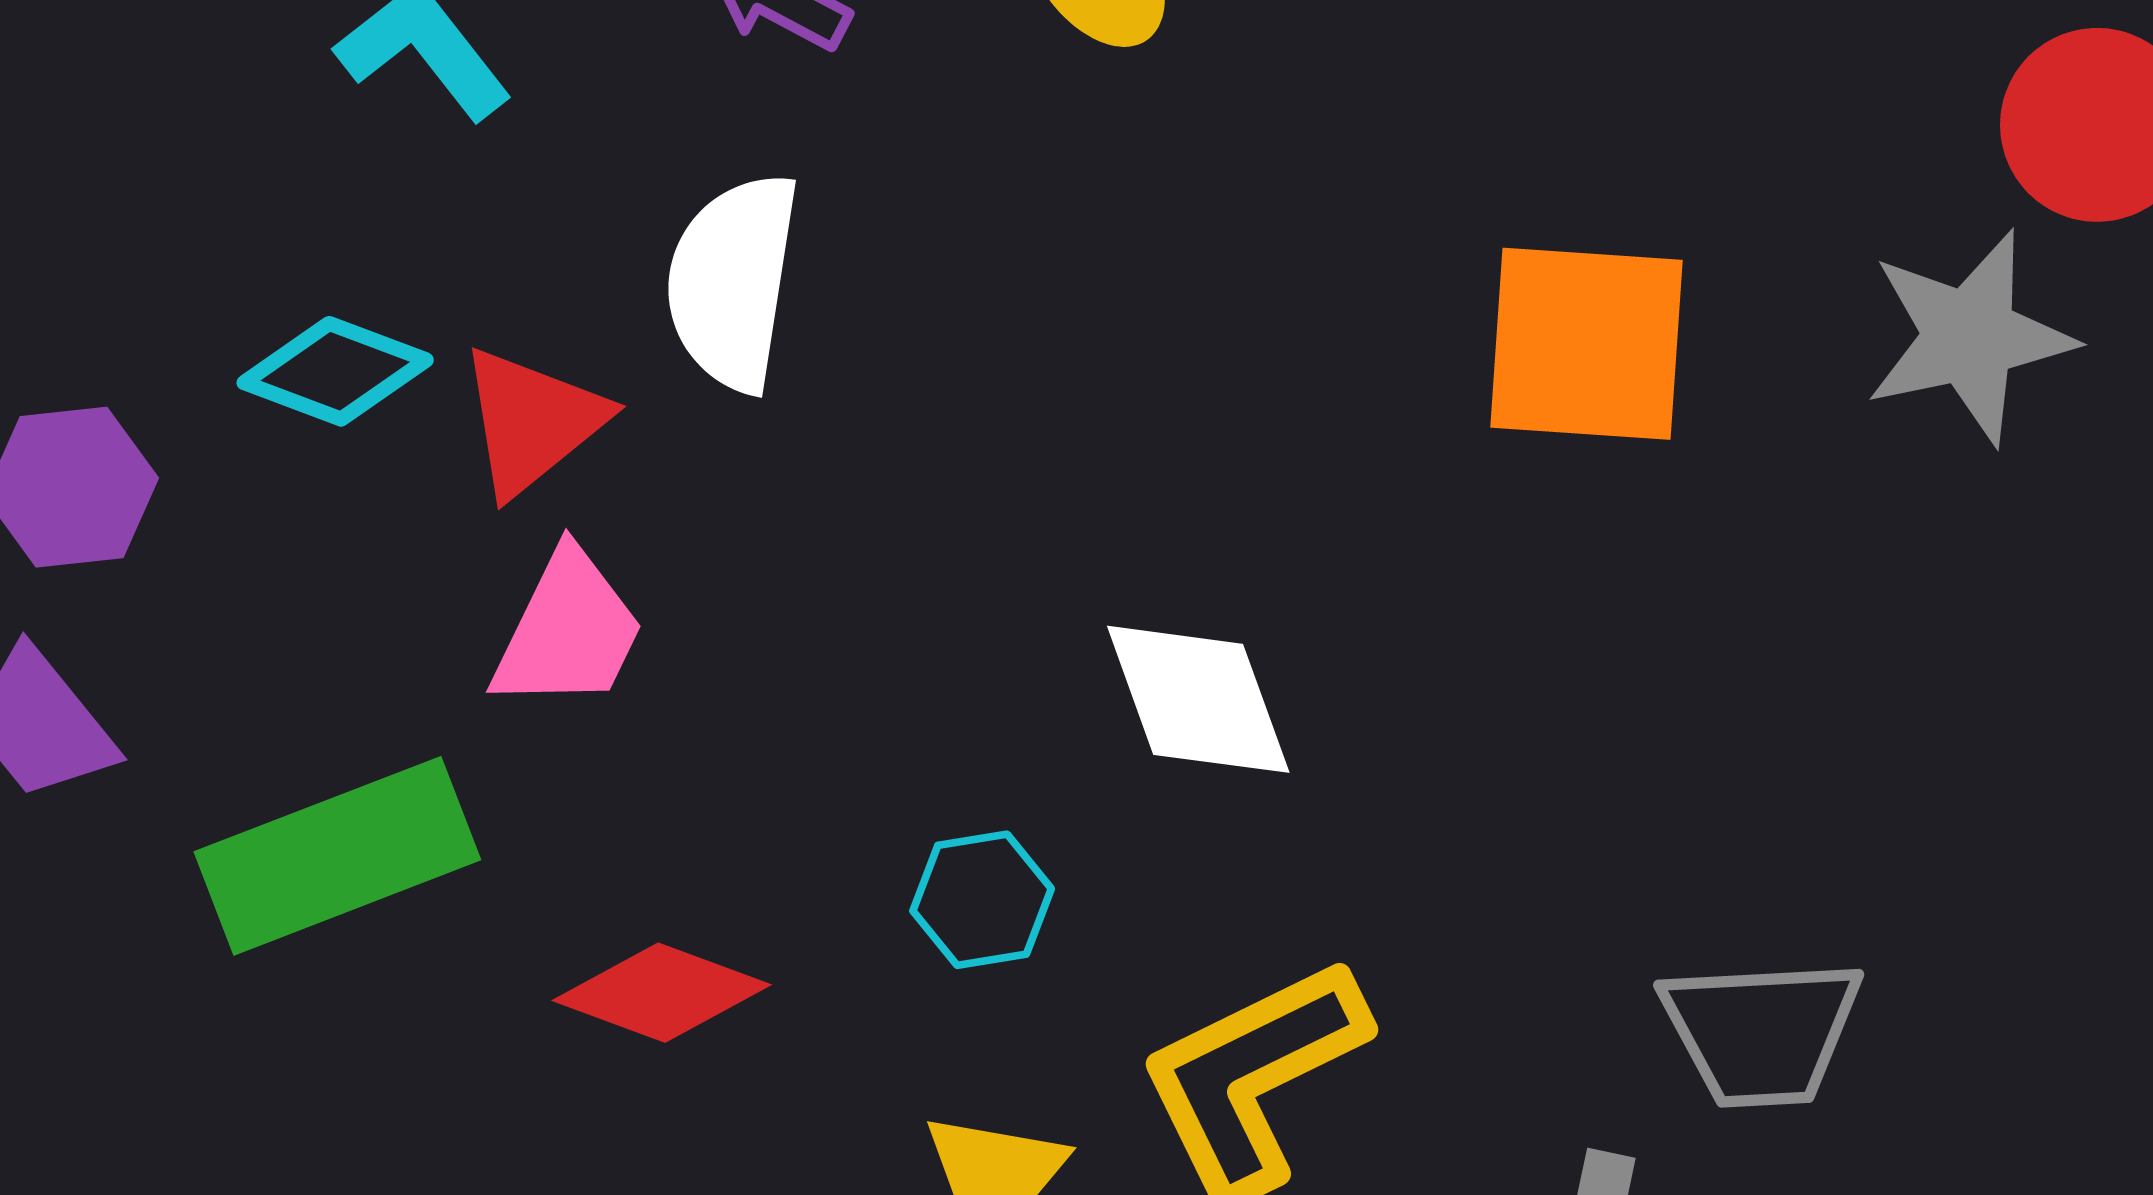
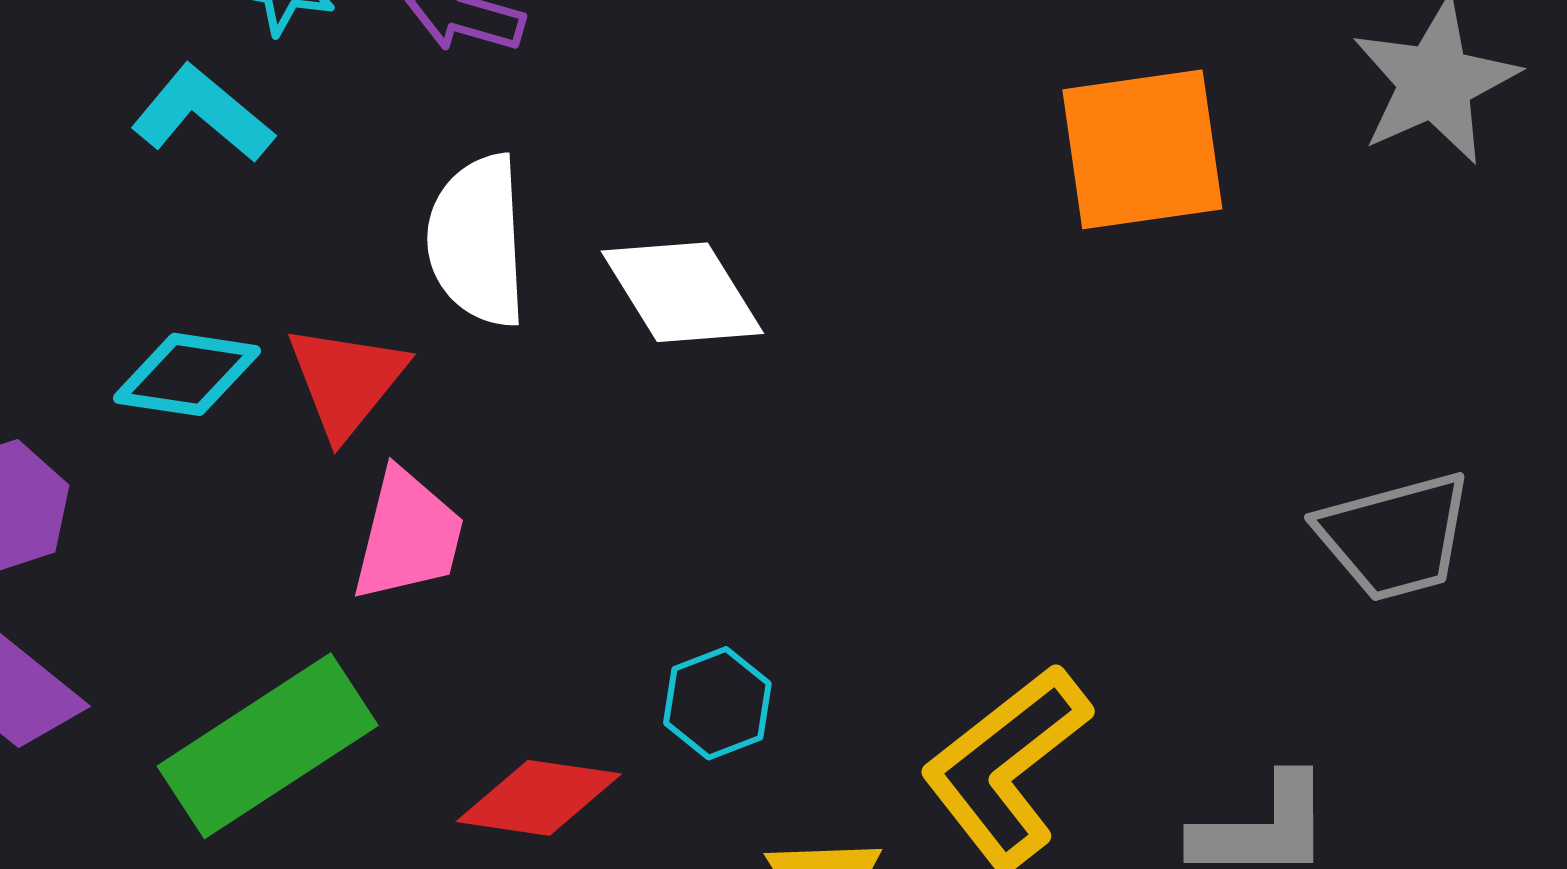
white diamond: (1198, 699) -> (682, 292), moved
cyan hexagon: (982, 900) -> (717, 703), moved
gray trapezoid: (1761, 1032) -> (1395, 536), moved

